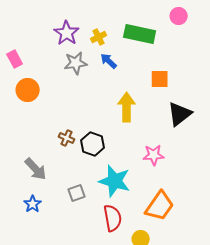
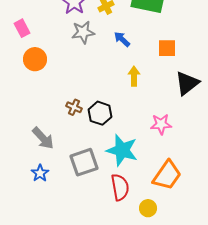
blue arrow: (109, 61) -> (122, 39), moved
yellow arrow: (127, 107) -> (134, 76), size x0.7
gray square: (77, 193) -> (84, 162), size x1.6

